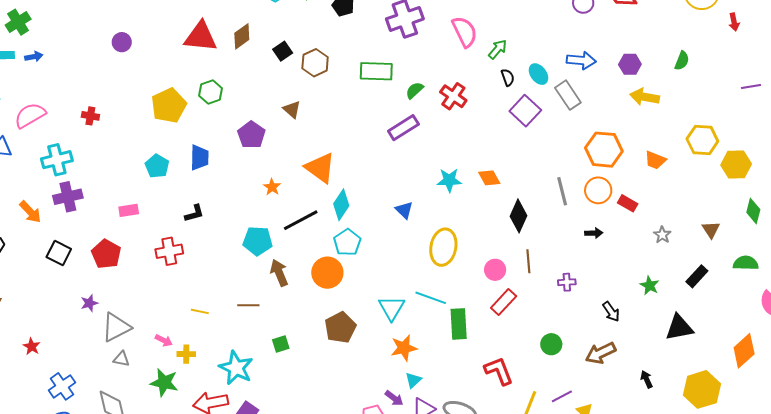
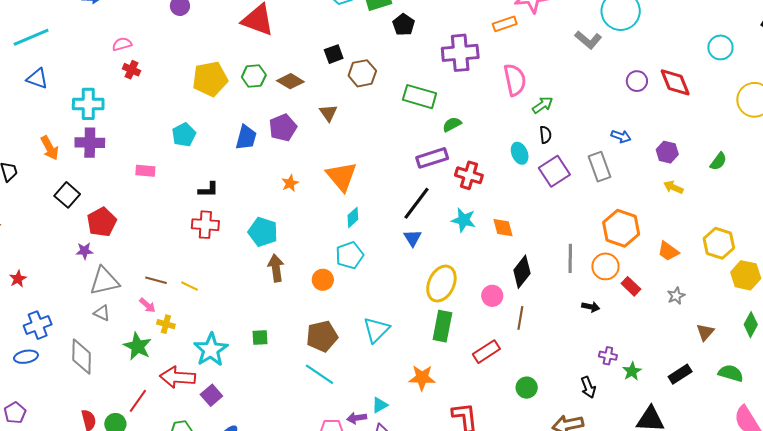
brown diamond: (242, 36) -> (290, 81), moved, turned 52
blue arrow: (581, 60) -> (621, 136), size x0.7
cyan ellipse: (538, 74) -> (520, 153), moved
red cross: (453, 96) -> (469, 175), moved, turned -32
yellow arrow: (645, 97) -> (673, 187), size x0.7
pink semicircle: (30, 115) -> (122, 44), moved, size x0.6
blue trapezoid: (199, 158) -> (246, 138), moved
cyan diamond: (341, 205) -> (353, 217), size x0.7
black line: (301, 220) -> (417, 203), moved, turned -39
gray star: (662, 235) -> (676, 296), moved
red cross: (169, 251) -> (205, 225), moved
red pentagon: (106, 254) -> (102, 222), moved
pink circle: (495, 270) -> (492, 296), moved
orange circle: (327, 273) -> (323, 280), size x0.7
purple cross: (567, 282) -> (608, 356), moved
cyan line: (431, 298) -> (319, 374), moved
brown line: (248, 305) -> (156, 280), moved
green rectangle: (459, 324) -> (442, 326), moved
green circle: (551, 344) -> (527, 388), moved
orange star: (404, 348) -> (422, 378), moved
purple arrow: (394, 398) -> (357, 418), turned 120

